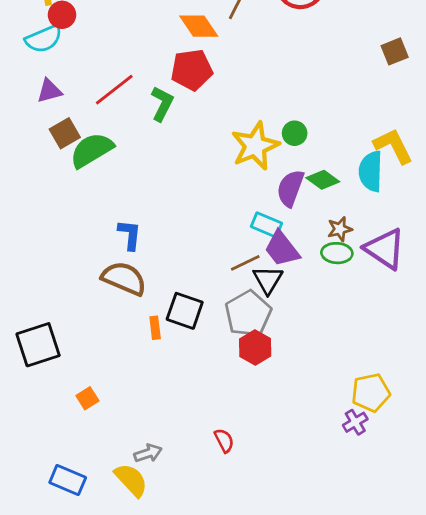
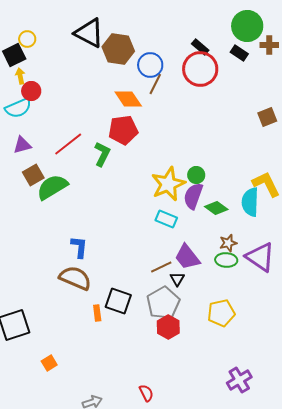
purple semicircle: (290, 188) -> (193, 196), moved
cyan rectangle: (266, 225) -> (166, 219), moved
black triangle: (268, 280) -> (177, 279), size x0.7
yellow pentagon: (371, 393) -> (221, 313), moved
purple cross: (355, 422) -> (239, 380), size x1.4

